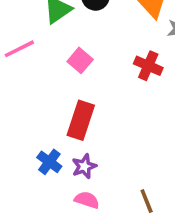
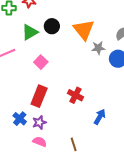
red cross: (148, 66) -> (75, 95), moved

